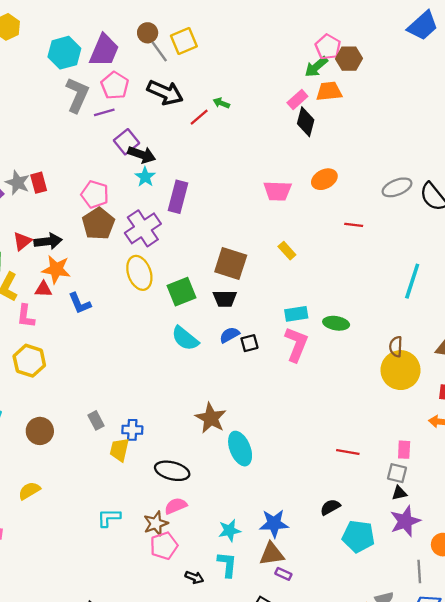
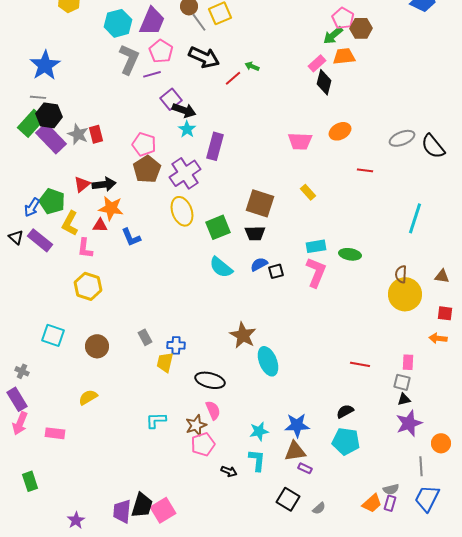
pink semicircle: (176, 506) -> (213, 410), turned 90
cyan pentagon: (358, 536) -> (346, 441), moved

